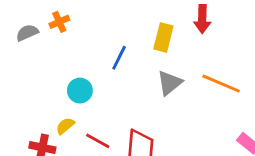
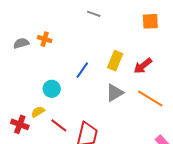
red arrow: (202, 19) -> (143, 66), moved, turned 42
orange cross: (59, 22) -> (45, 39), turned 32

